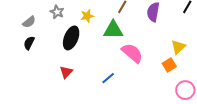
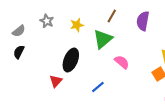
green triangle: (113, 30) -> (103, 39), turned -40
black ellipse: (71, 38) -> (71, 60), moved
pink semicircle: (132, 53) -> (122, 62), size x0.7

